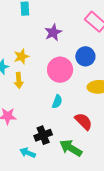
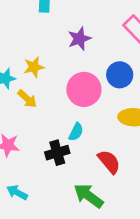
yellow arrow: (19, 80) -> (27, 99), turned -49
black cross: (43, 135) -> (57, 153), moved
cyan arrow: (28, 153) -> (17, 192), moved

